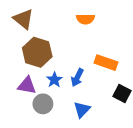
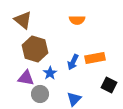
orange rectangle: (106, 63) -> (95, 58), turned -30
blue arrow: (77, 77) -> (73, 62), moved

